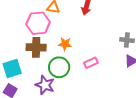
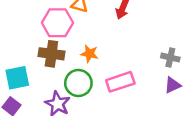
pink rectangle: (91, 63) -> (120, 82), size x1.5

